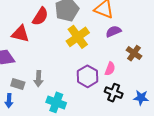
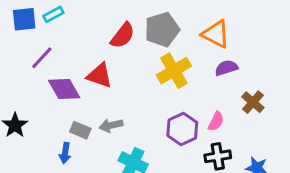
red triangle: (20, 34) -> (100, 76), moved
gray arrow: (39, 79) -> (111, 125), turned 70
black cross: (114, 93) -> (218, 156), turned -36

